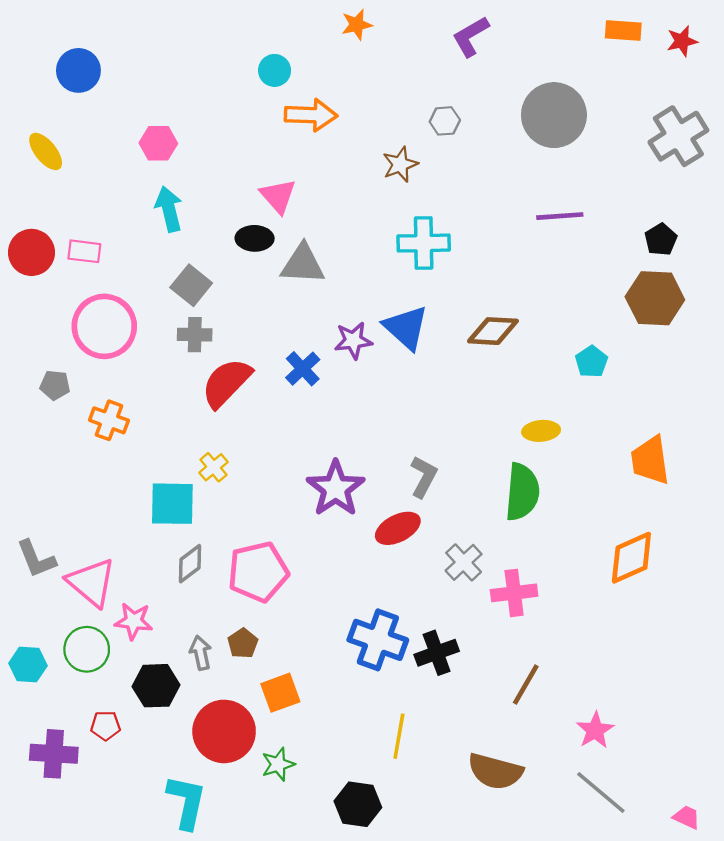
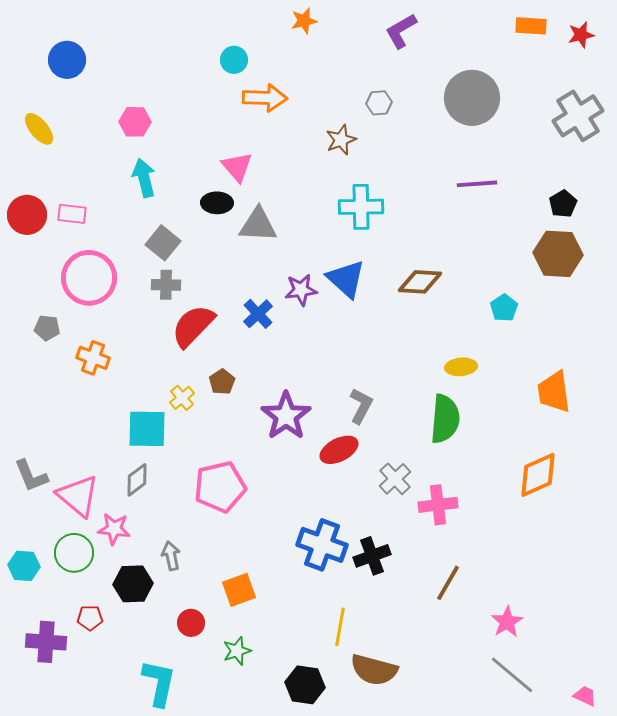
gray diamond: (190, 564) -> (137, 480), moved
brown pentagon: (243, 643) -> (222, 382), moved
red circle: (224, 731) -> (191, 623), size x0.5
brown semicircle: (495, 771) -> (374, 670), moved

